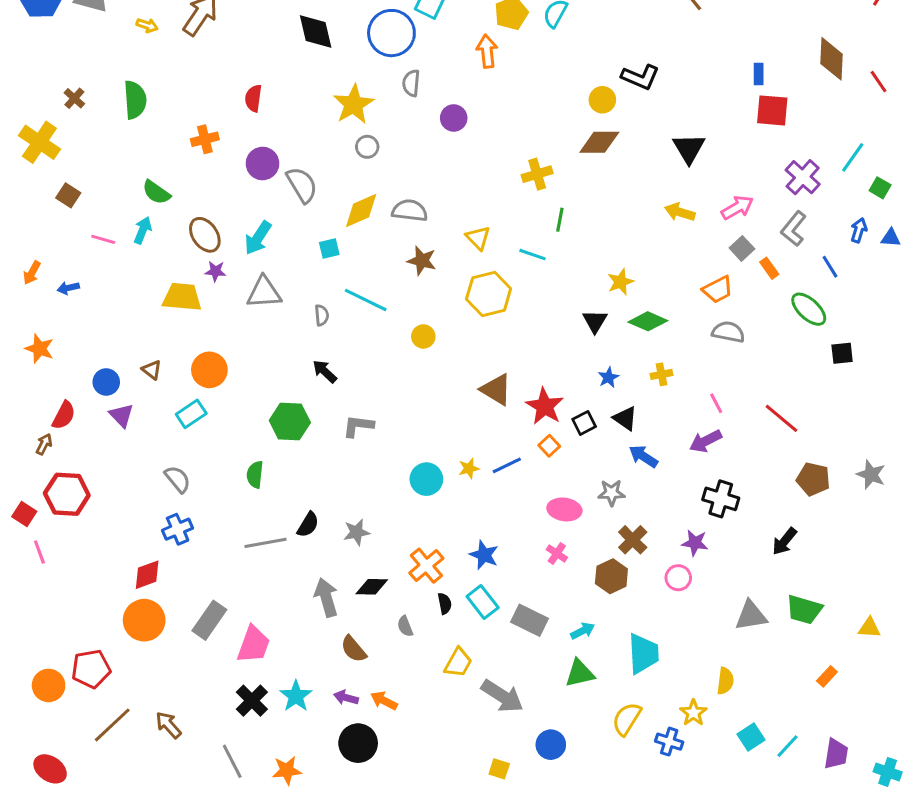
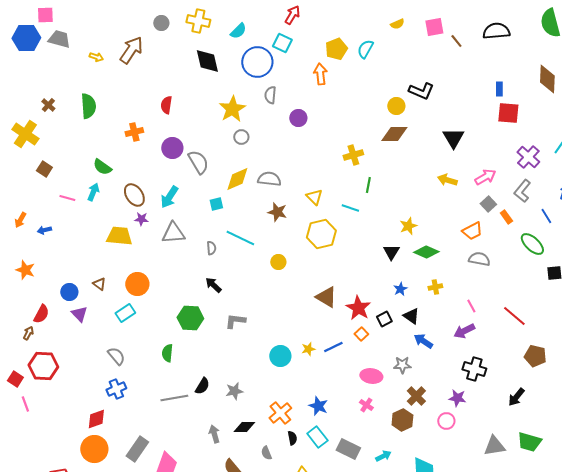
gray arrow: (326, 597) -> (214, 434), size x0.7

